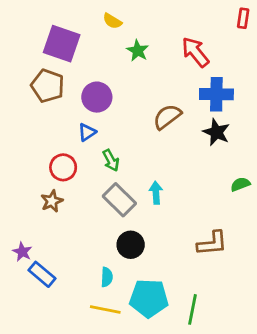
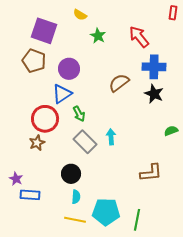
blue triangle: (87, 132) -> (62, 94), size x1.5
red circle: (63, 167) -> (45, 119), size x1.4
black circle: (131, 245) -> (71, 174), moved
blue rectangle: (42, 274) -> (30, 195), turned -36

